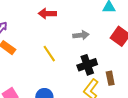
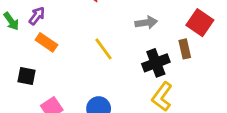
brown rectangle: (110, 78) -> (185, 49), moved

